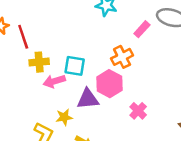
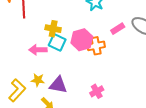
yellow cross: (39, 62) -> (53, 29), moved
pink hexagon: (109, 84) -> (82, 40), moved
purple triangle: (88, 99) -> (58, 85), moved

